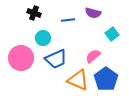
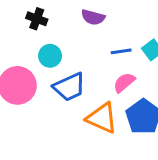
purple semicircle: (93, 13) -> (93, 17), moved
blue line: (68, 20) -> (121, 51), moved

